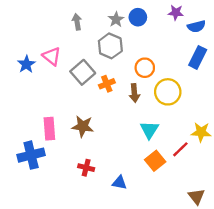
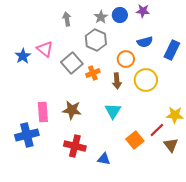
purple star: (176, 13) -> (143, 11), moved
blue semicircle: (196, 26) -> (145, 42), moved
cyan triangle: (149, 130) -> (113, 111), moved
red cross: (86, 168) -> (75, 146), size x1.5
brown triangle: (196, 196) -> (171, 145), moved

